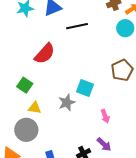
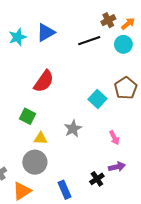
black line: (77, 26) -> (89, 41), moved
cyan square: (85, 88) -> (97, 99), moved, turned 30
purple arrow: (104, 144) -> (117, 167), turned -49

